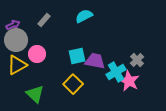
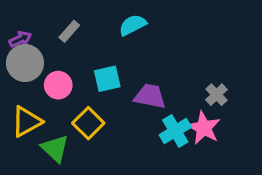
cyan square: (77, 56) -> (107, 79), moved
yellow triangle: (17, 65) -> (27, 122), moved
cyan cross: (116, 72) -> (175, 131), moved
yellow square: (73, 84) -> (88, 123), moved

